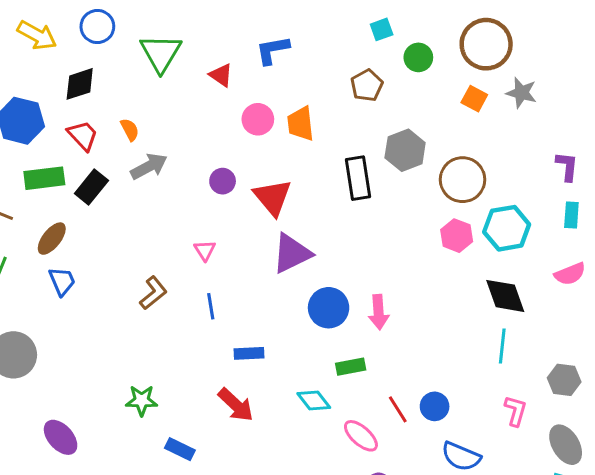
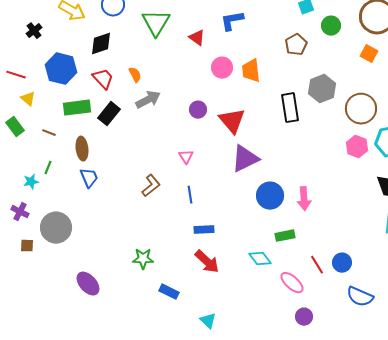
brown ellipse: (52, 239) -> (82, 149), turned -45
blue rectangle: (249, 353) -> (204, 230), moved

